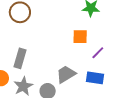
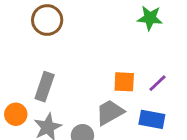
orange square: (80, 37) -> (124, 82), moved

